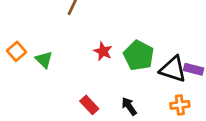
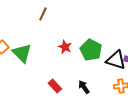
green triangle: (44, 60) -> (22, 53), size x1.5

